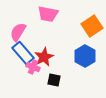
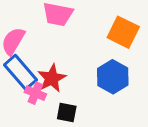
orange square: (92, 26) -> (123, 32), turned -30

